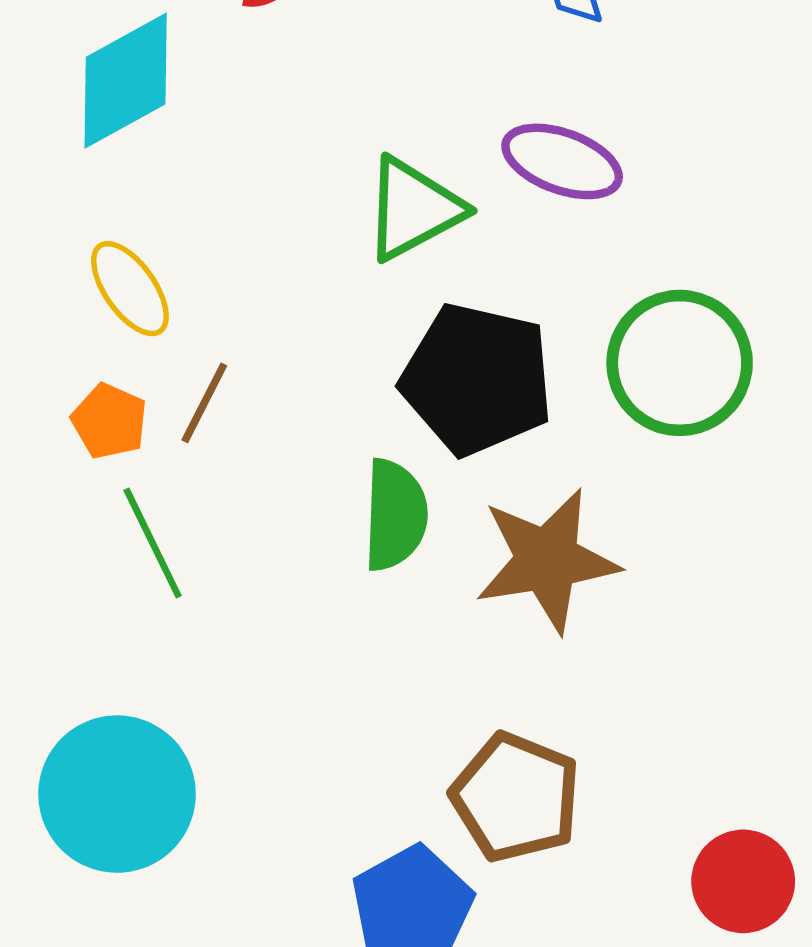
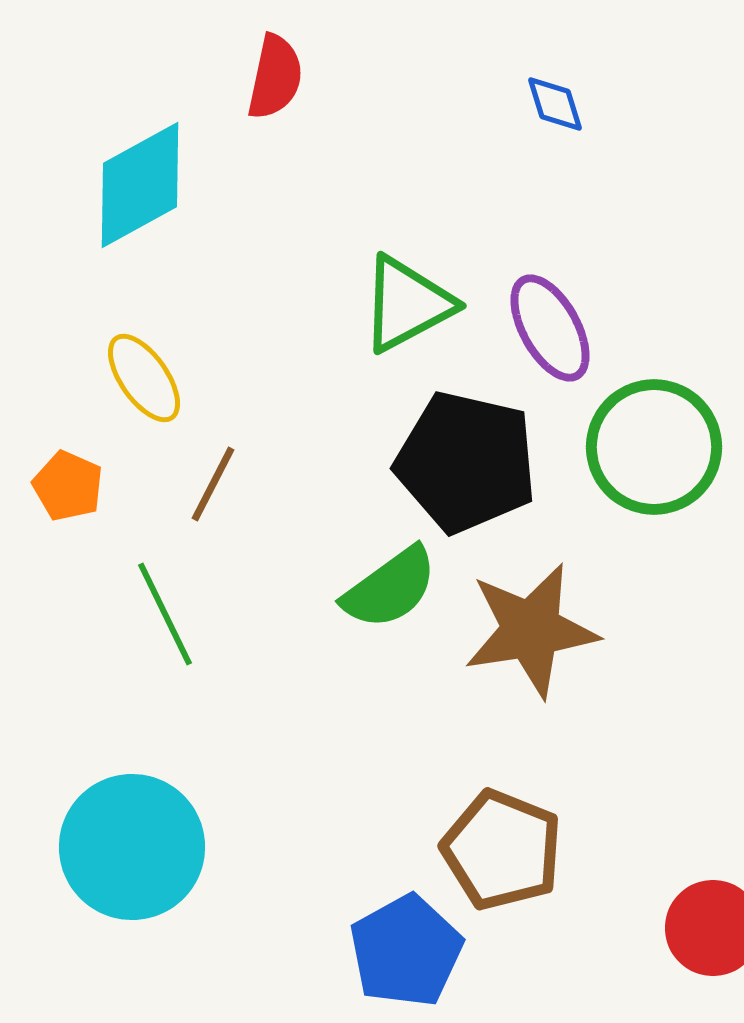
purple ellipse: (562, 161) -> (550, 328), moved, turned 41
orange pentagon: (109, 421) -> (68, 486), moved
green semicircle: (395, 515) -> (390, 588), turned 52

